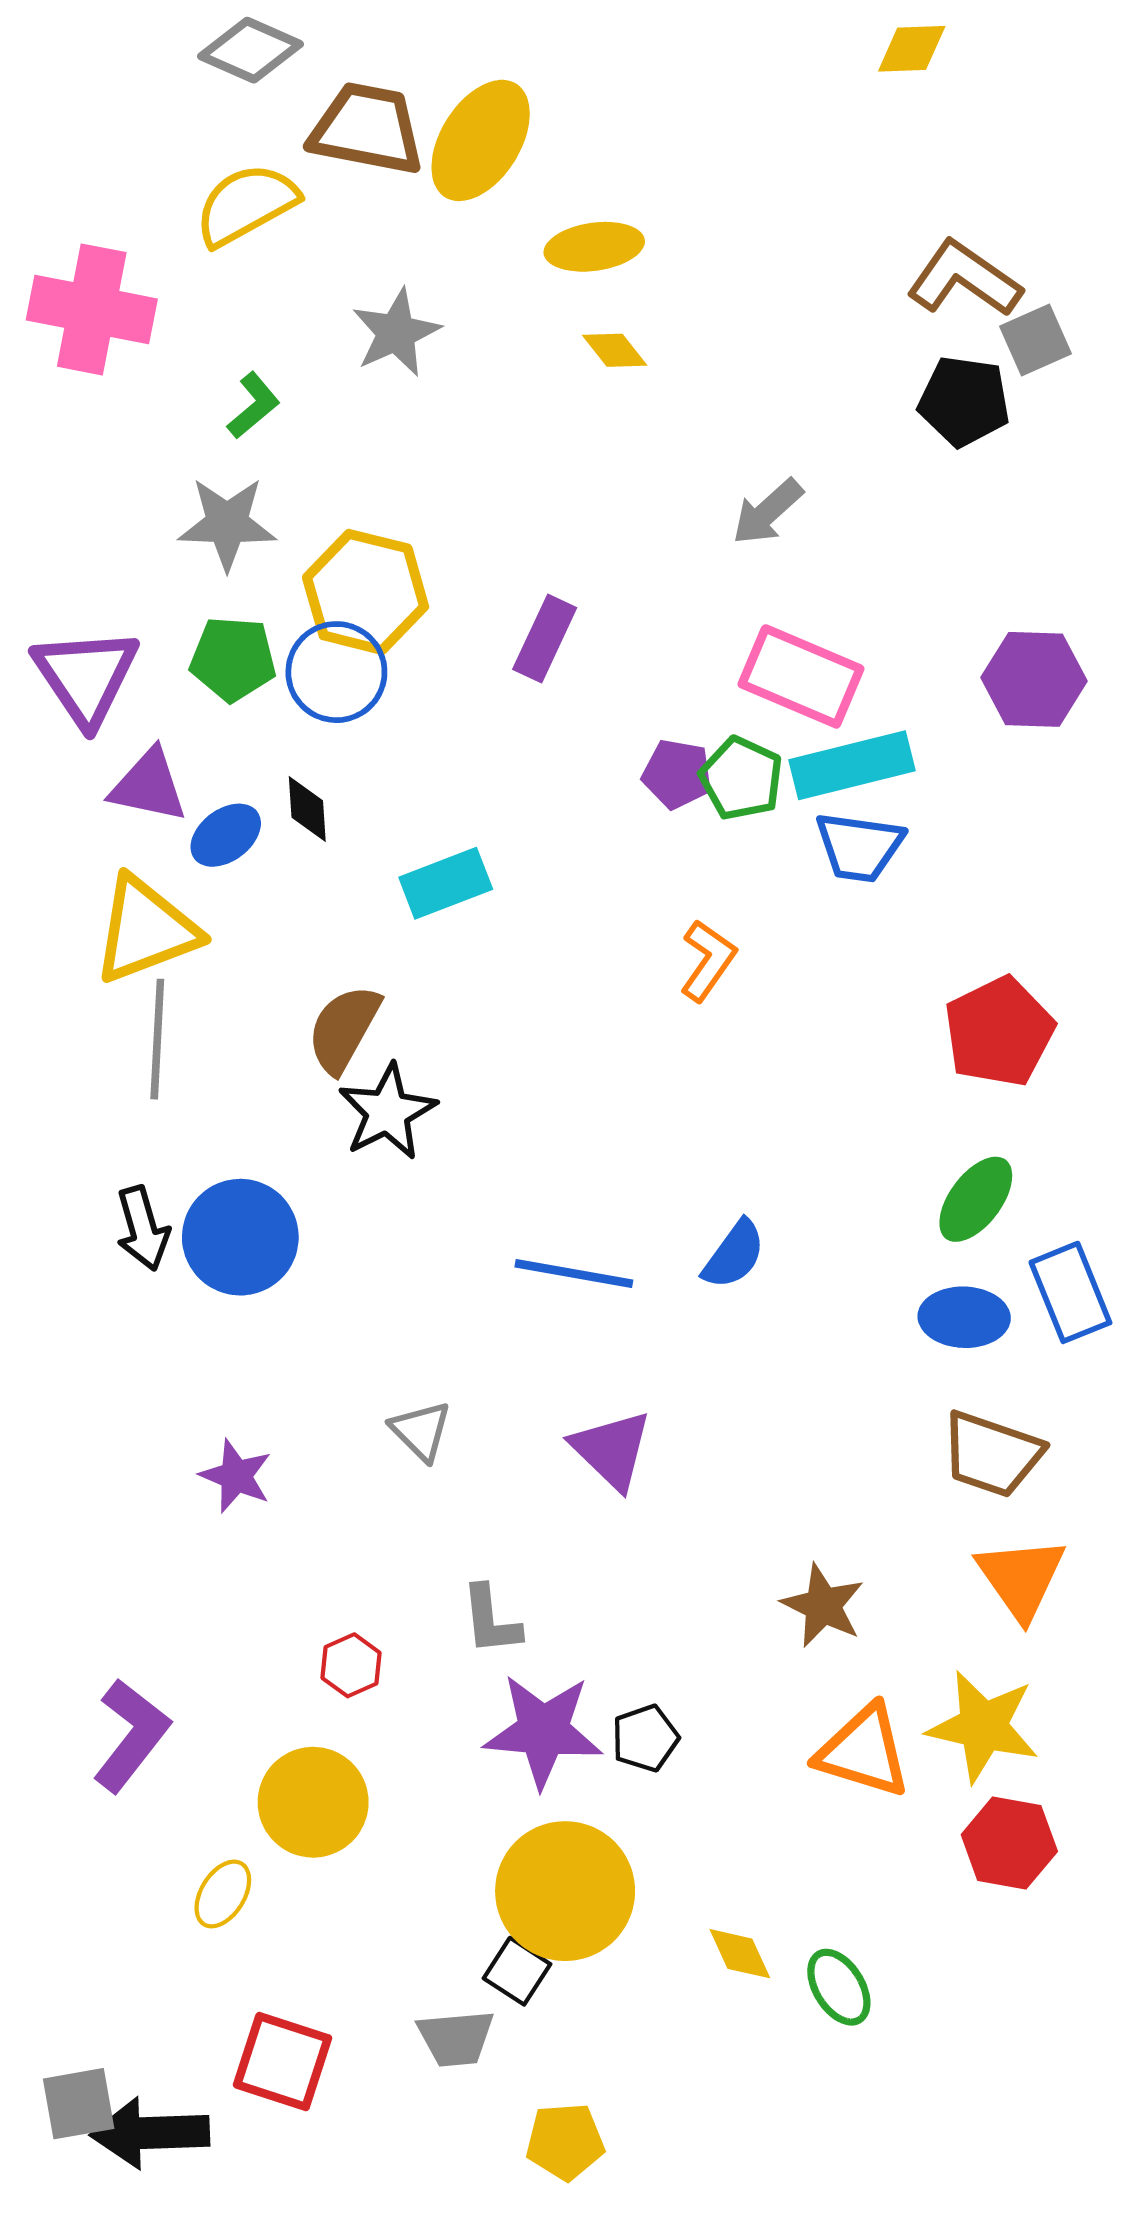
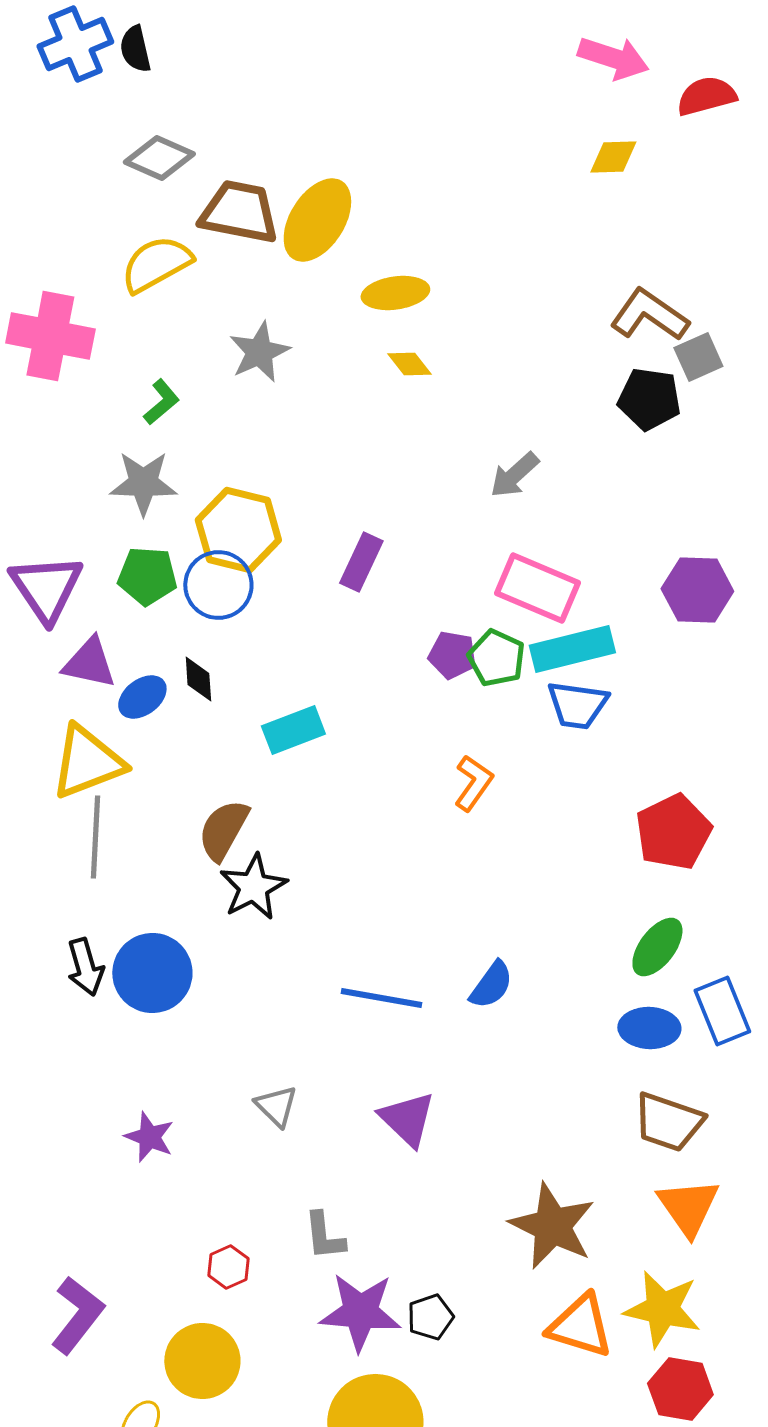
brown star: (823, 1606) -> (552, 1226), size x1.5

